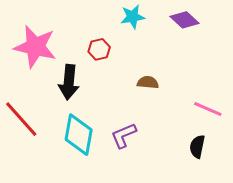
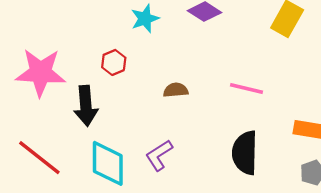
pink line: (208, 109) -> (247, 88), moved
black semicircle: (197, 147) -> (245, 153), size x1.6

